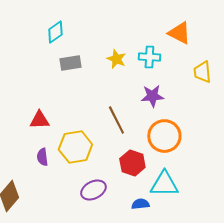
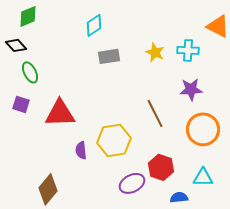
red triangle: (39, 120) -> (60, 113), moved, size x1.5
red hexagon: (132, 163) -> (161, 167), moved
cyan triangle: (164, 184) -> (203, 177), size x0.7

